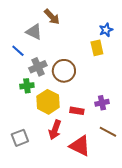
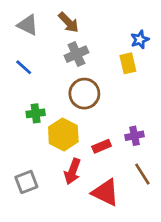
gray triangle: (34, 32) -> (28, 25), moved
gray cross: (38, 67) -> (76, 54), moved
red rectangle: (77, 111) -> (102, 146), turned -32
brown line: (108, 132) -> (142, 174), turned 30

